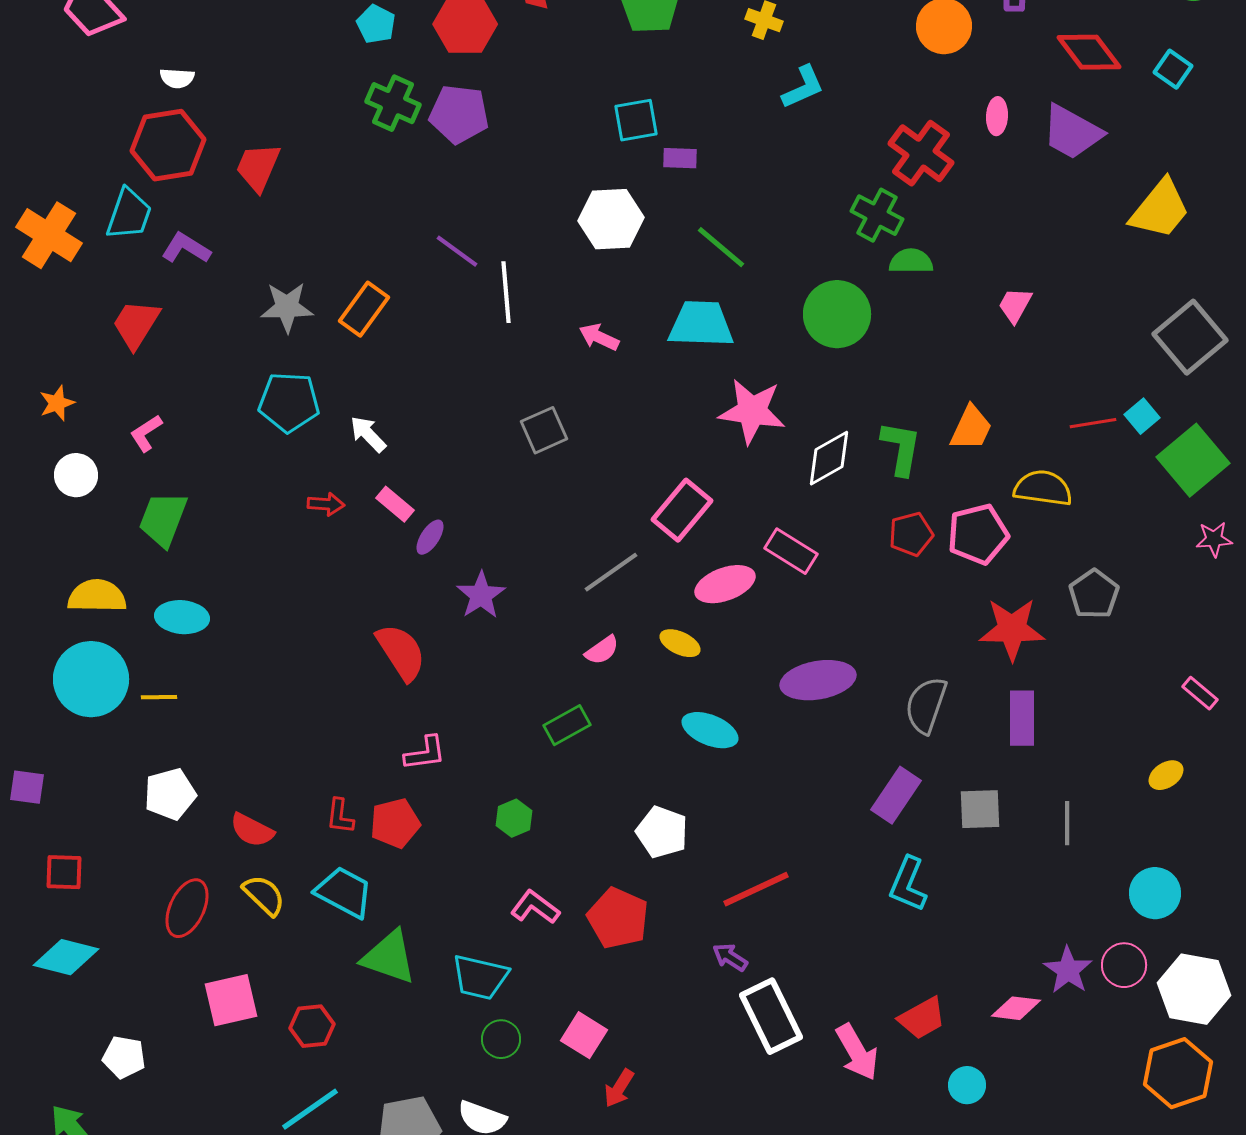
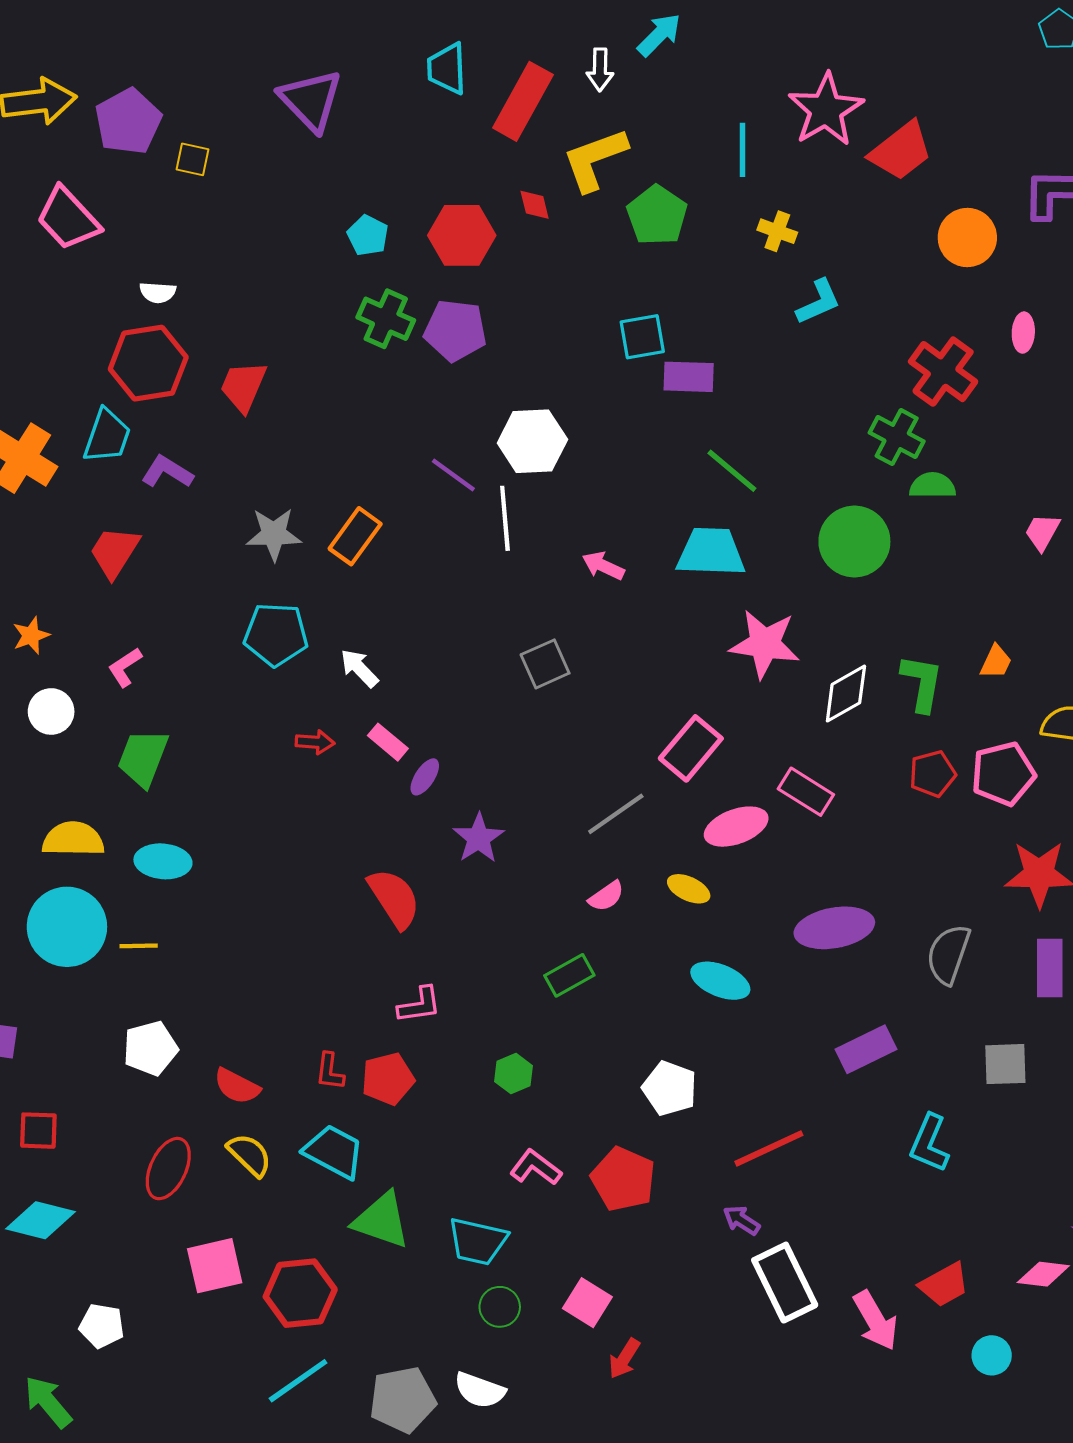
purple rectangle: (680, 158) -> (689, 377), size x1.4
white hexagon: (611, 219) -> (532, 441), moved
orange trapezoid: (971, 428) -> (996, 662), size x0.7
purple rectangle: (896, 795) -> (866, 1049), moved, turned 30
red hexagon: (312, 1026) -> (300, 1293), size x1.5

